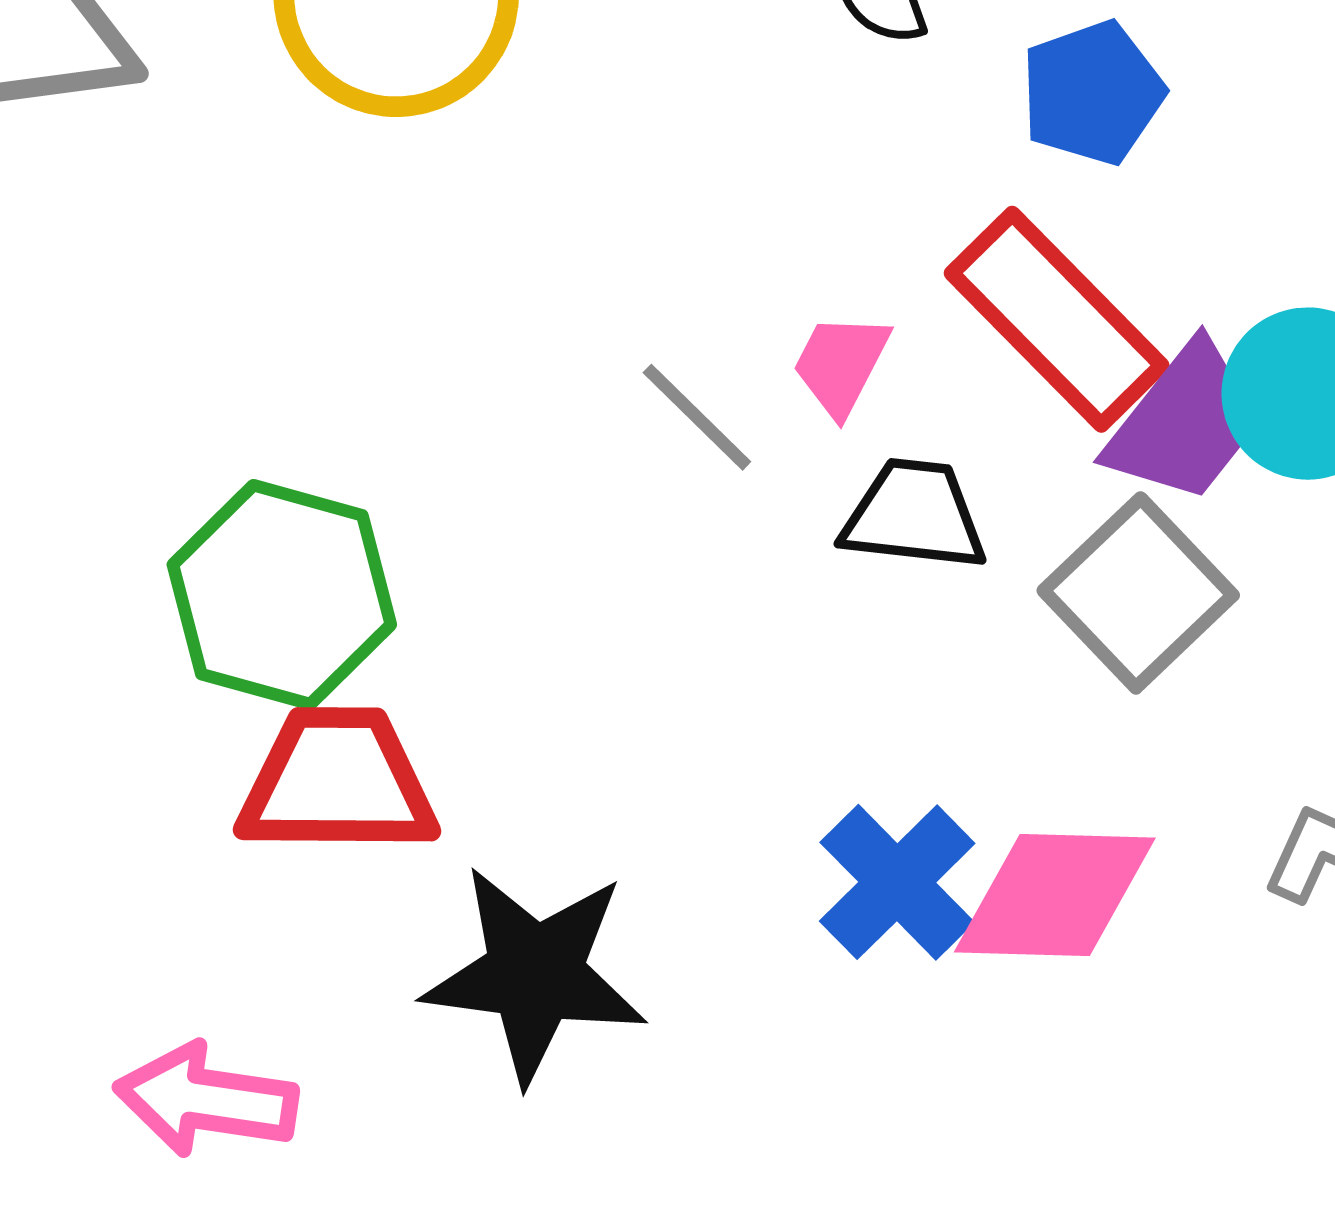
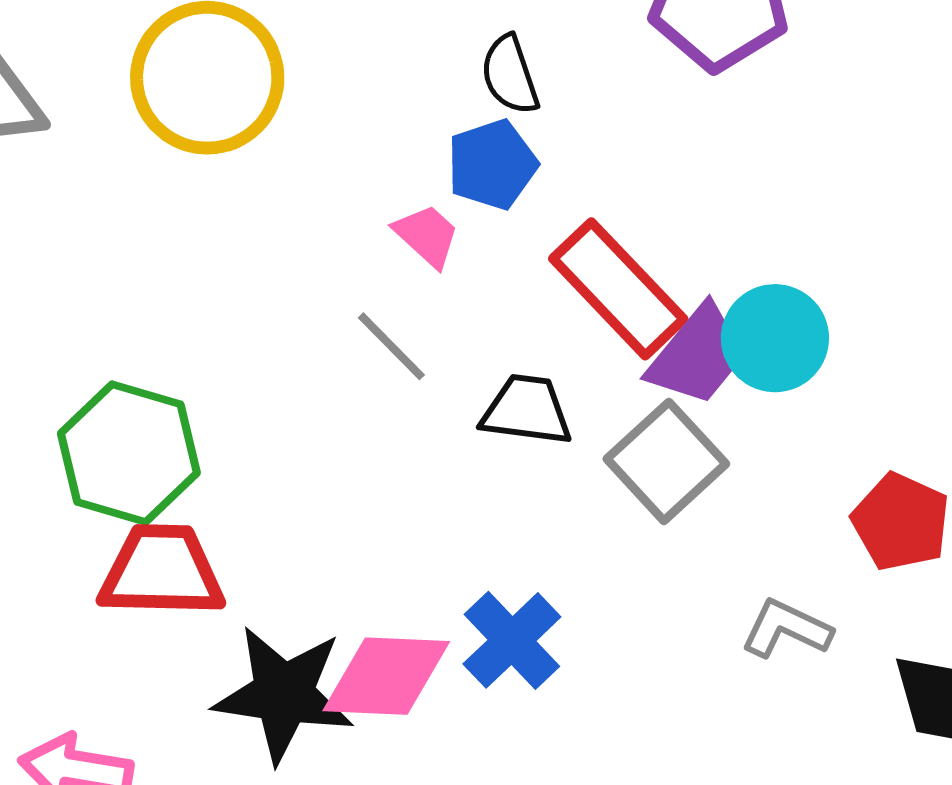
blue pentagon: (1092, 93) -> (492, 165), moved
pink trapezoid: (841, 364) -> (427, 236), moved, turned 104
pink diamond: (1055, 895) -> (386, 676), moved

